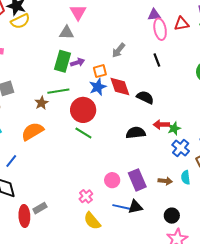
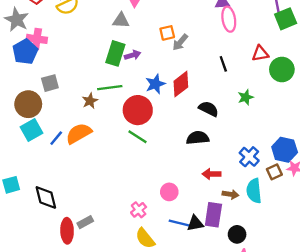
red triangle: (182, 24) -> (260, 53), moved
black line: (157, 60) -> (223, 64), moved
orange square: (100, 71) -> (167, 33), moved
red diamond: (120, 86) -> (181, 84), turned 70
black semicircle: (145, 97) -> (209, 109), moved
red arrow: (161, 125) -> (212, 174), moved
green star: (174, 128) -> (246, 97), moved
blue line: (11, 161) -> (56, 138), moved
cyan semicircle: (186, 177) -> (254, 191), size x1.5
purple rectangle: (137, 180) -> (213, 215), moved, turned 30

